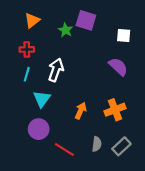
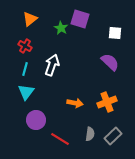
red cross: (27, 49) -> (25, 46), turned 32
cyan triangle: (42, 99) -> (26, 92), moved
orange arrow: (81, 111) -> (75, 103), turned 77

